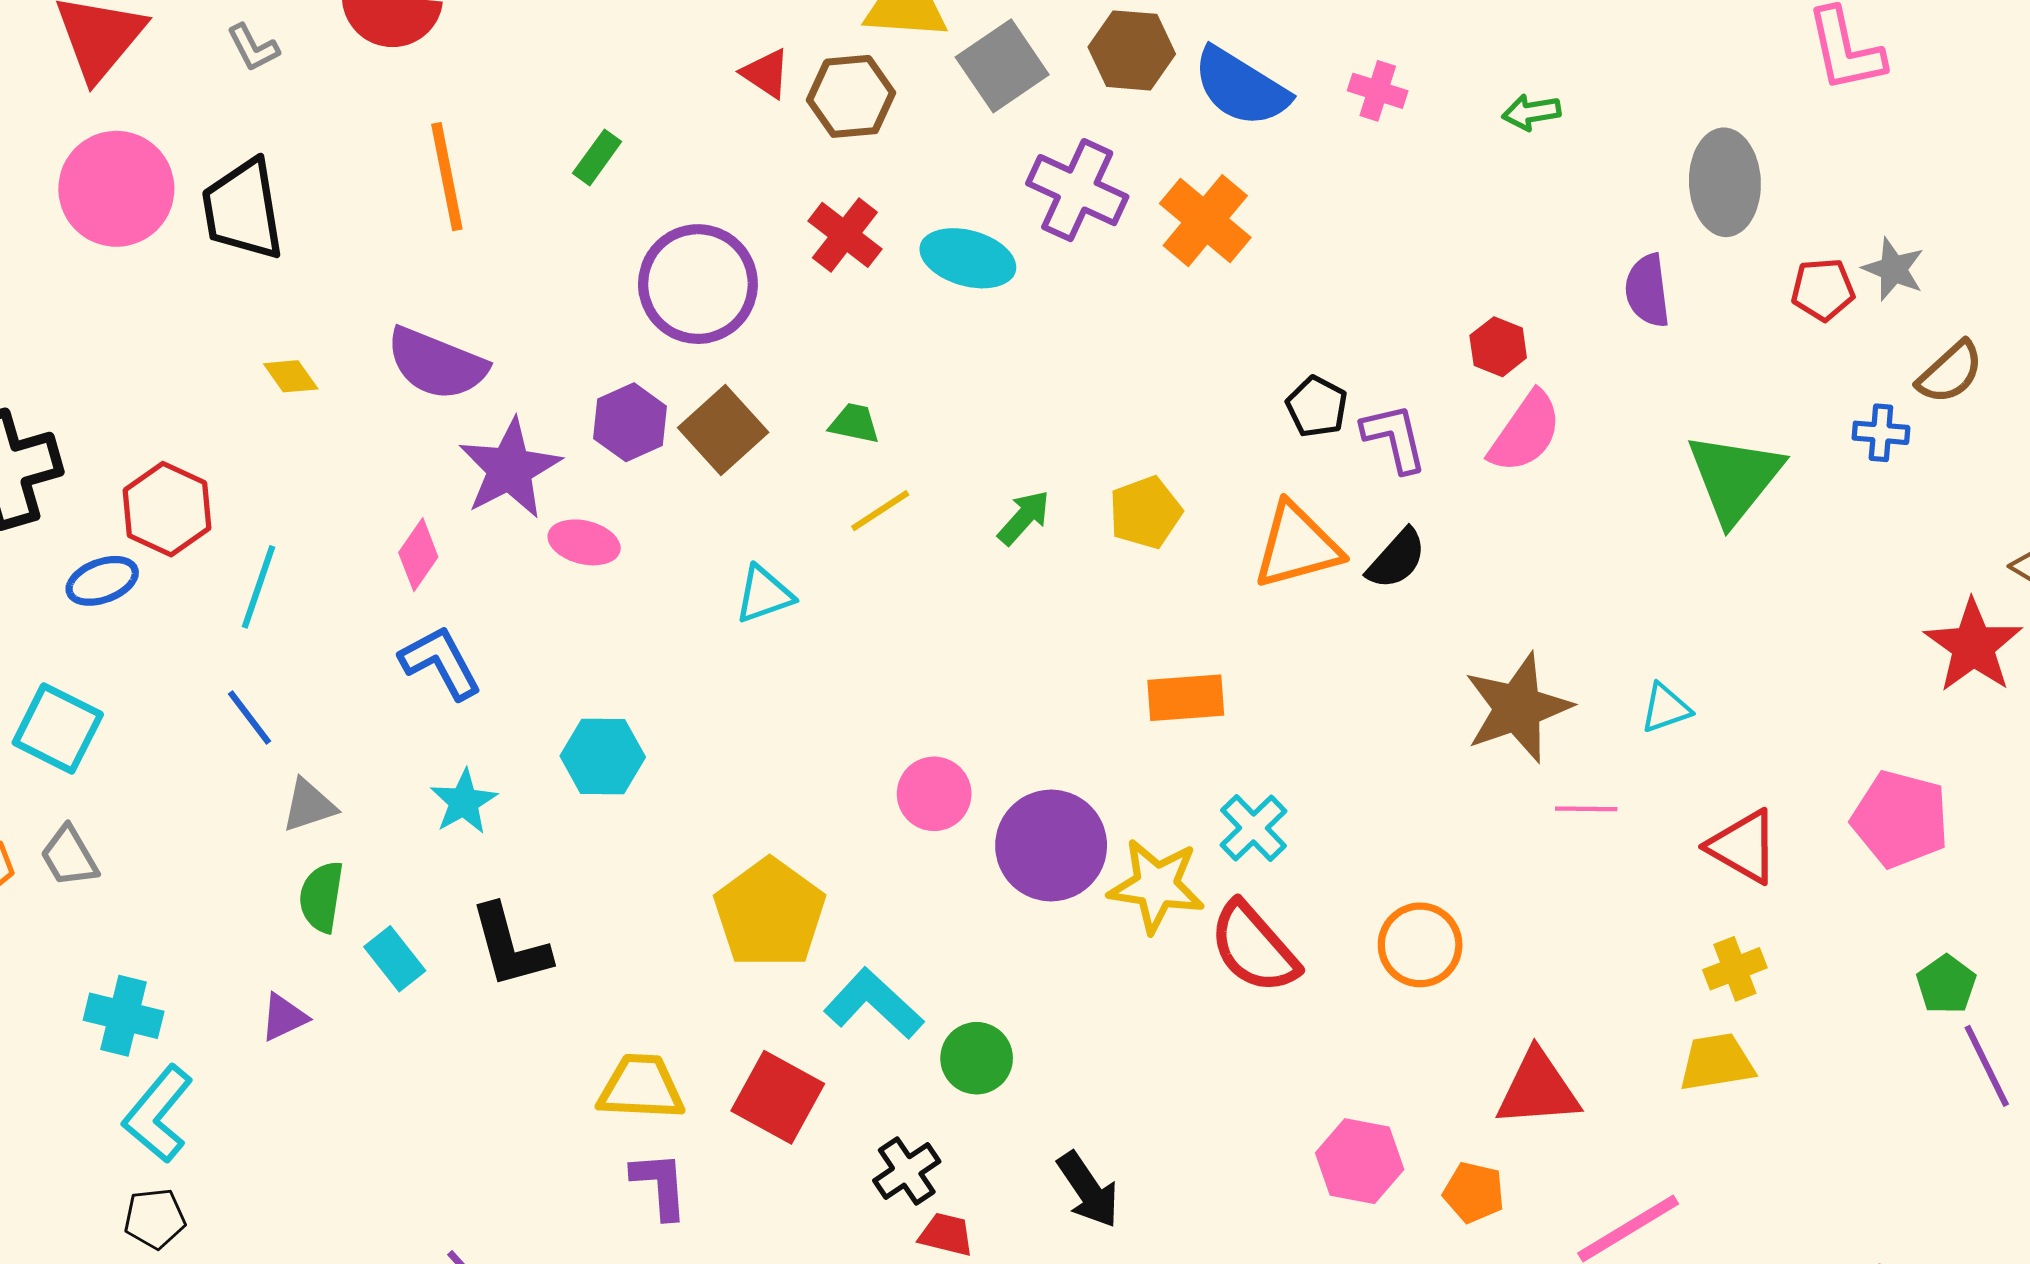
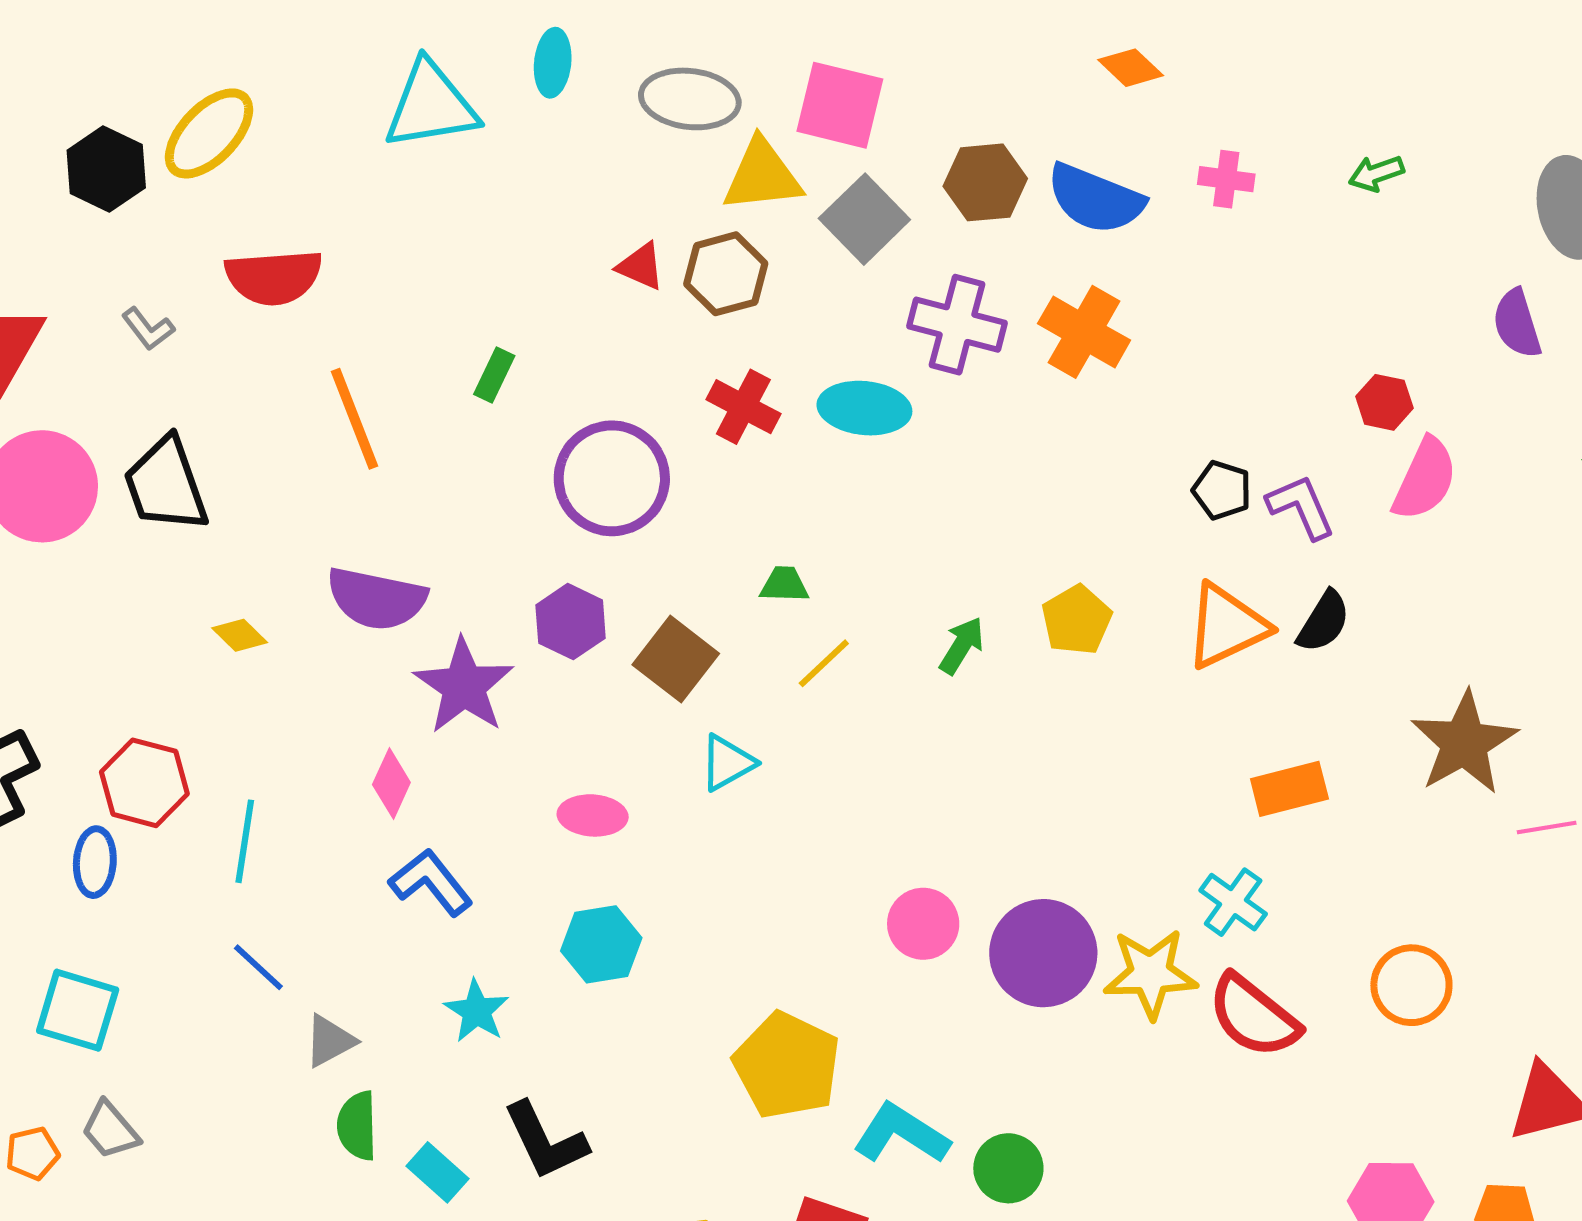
brown square: (723, 430) -> (676, 659), moved
pink ellipse: (584, 542) -> (593, 815), moved
blue ellipse: (102, 581) -> (95, 862), turned -56
orange rectangle: (1186, 698) -> (1289, 789), moved

